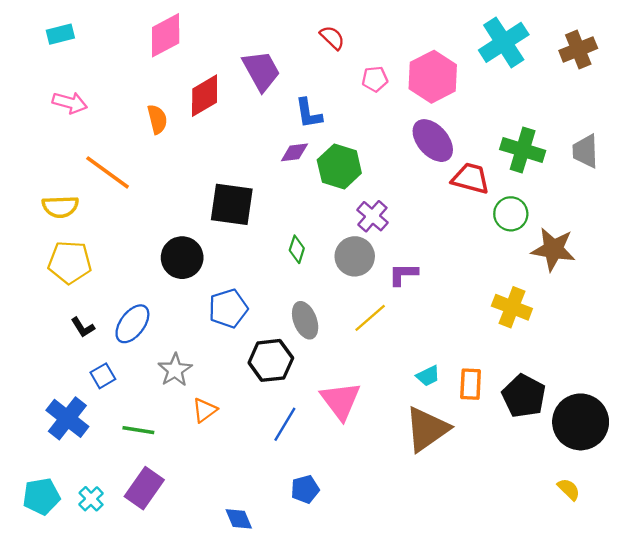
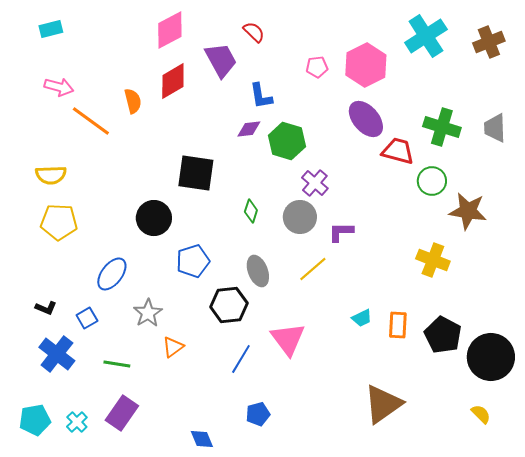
pink diamond: (166, 35) -> (170, 30), moved
red semicircle: (332, 38) -> (254, 32), moved
orange line: (108, 172) -> (91, 121), moved
black L-shape: (83, 327) -> (46, 308), moved, turned -35
brown triangle: (427, 429) -> (383, 404), moved

